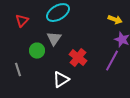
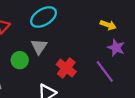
purple line: (112, 61) -> (105, 71), turned -65

